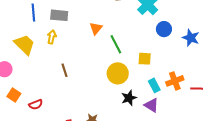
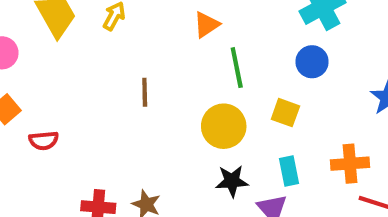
blue circle: (164, 29) -> (312, 62), moved
brown line: (64, 70) -> (145, 92), moved
orange cross: (175, 81) -> (350, 164), moved

